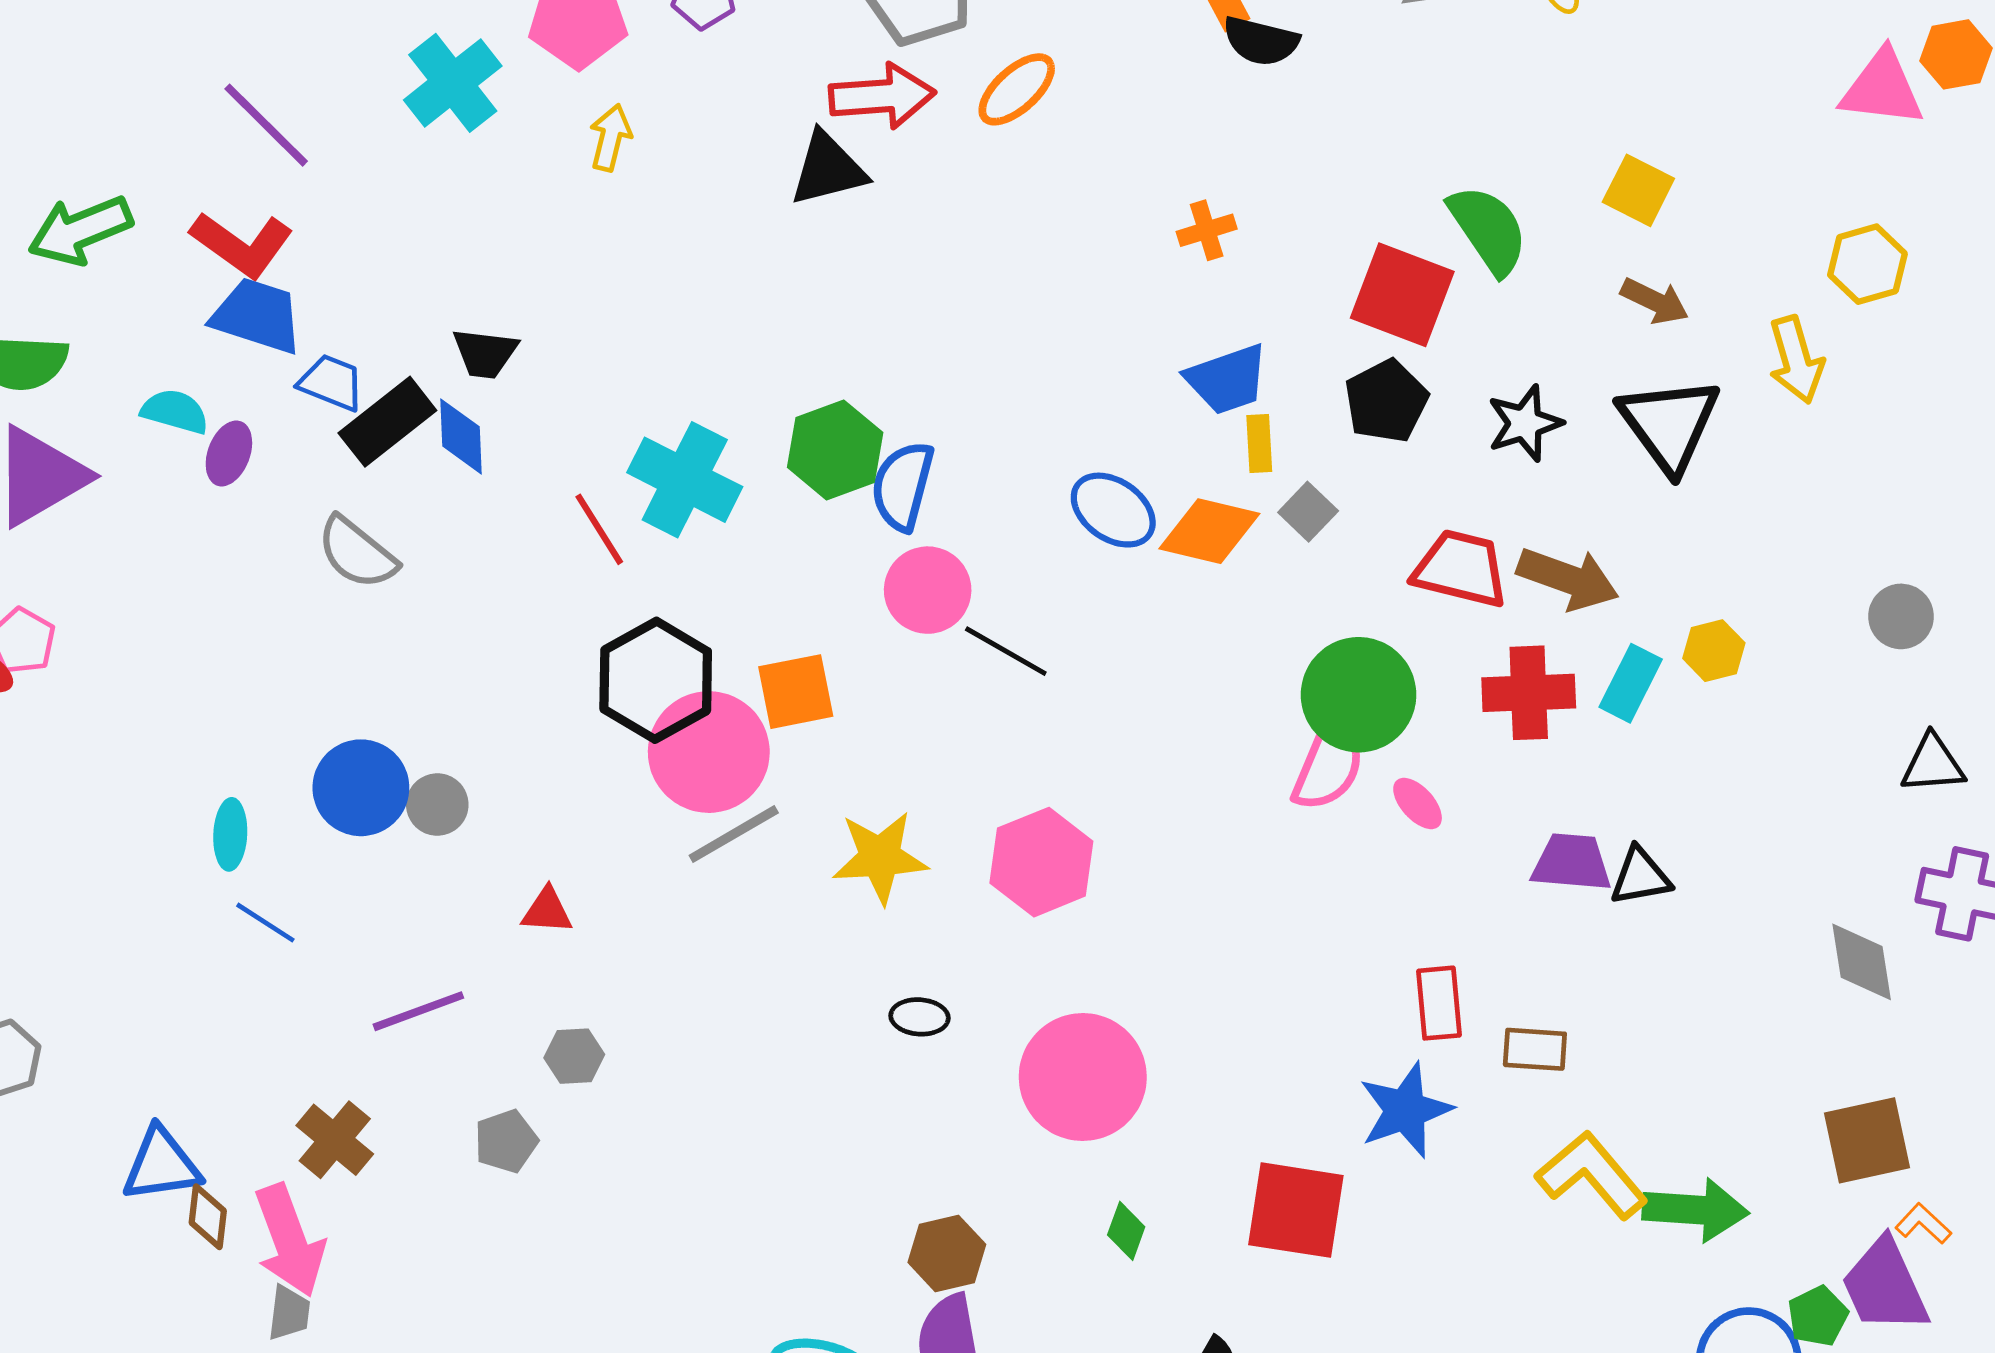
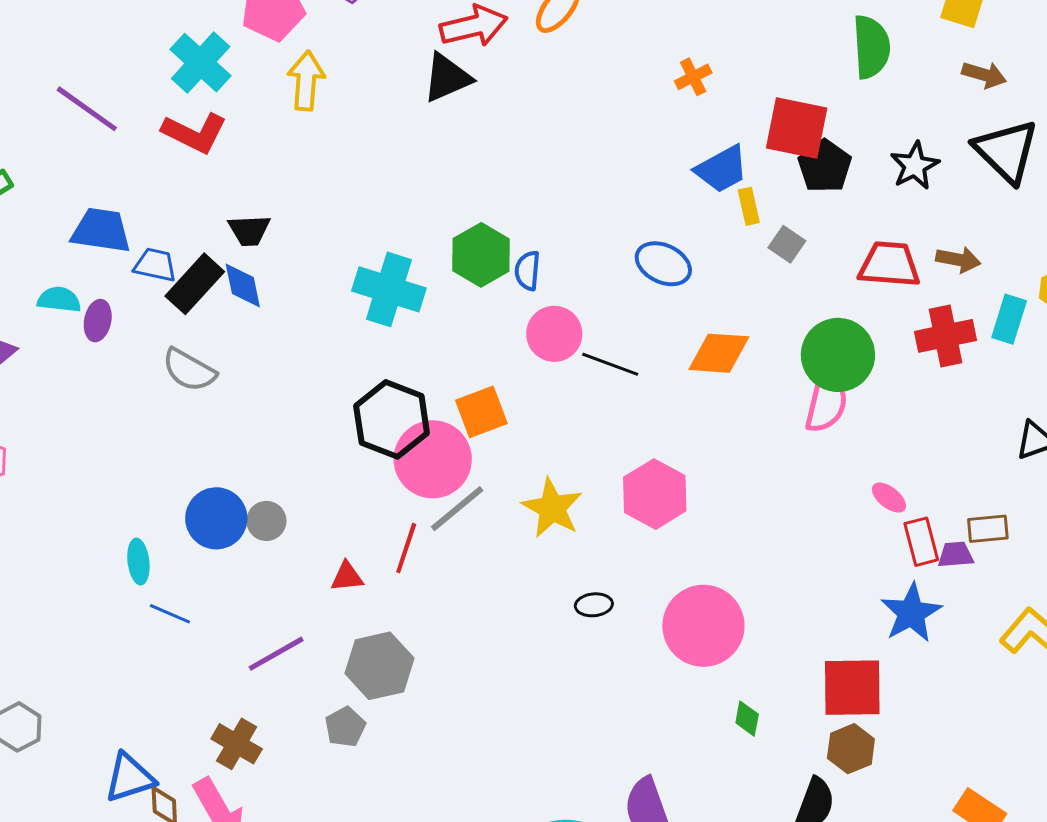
yellow arrow: (610, 138) -> (306, 81), size x1.4
green semicircle: (1488, 230) -> (871, 47), turned 40
red L-shape: (242, 244) -> (195, 133), moved
red square: (1402, 295) -> (797, 128), moved
blue semicircle: (903, 486) -> (527, 271), size x0.7
red line: (599, 529) -> (406, 548), moved, turned 60
orange diamond: (1209, 531) -> (719, 353), moved
brown arrow: (1568, 579) -> (958, 260), size x0.7
pink ellipse: (1418, 804) -> (889, 498), moved
yellow star: (880, 857) -> (552, 508), turned -30
purple trapezoid: (1572, 862) -> (956, 555), moved, size x0.7
brown rectangle: (1535, 1049) -> (988, 529), moved
gray hexagon: (574, 1056) -> (379, 666), size x1.8
brown hexagon: (947, 1253) -> (851, 749), moved

